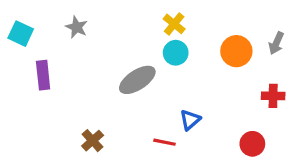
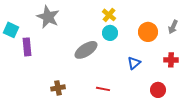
gray star: (77, 27) -> (48, 17), size x1.6
cyan square: (21, 34) -> (11, 30), moved
blue triangle: (190, 120) -> (134, 63), moved
brown cross: (93, 141) -> (58, 88), turned 32

